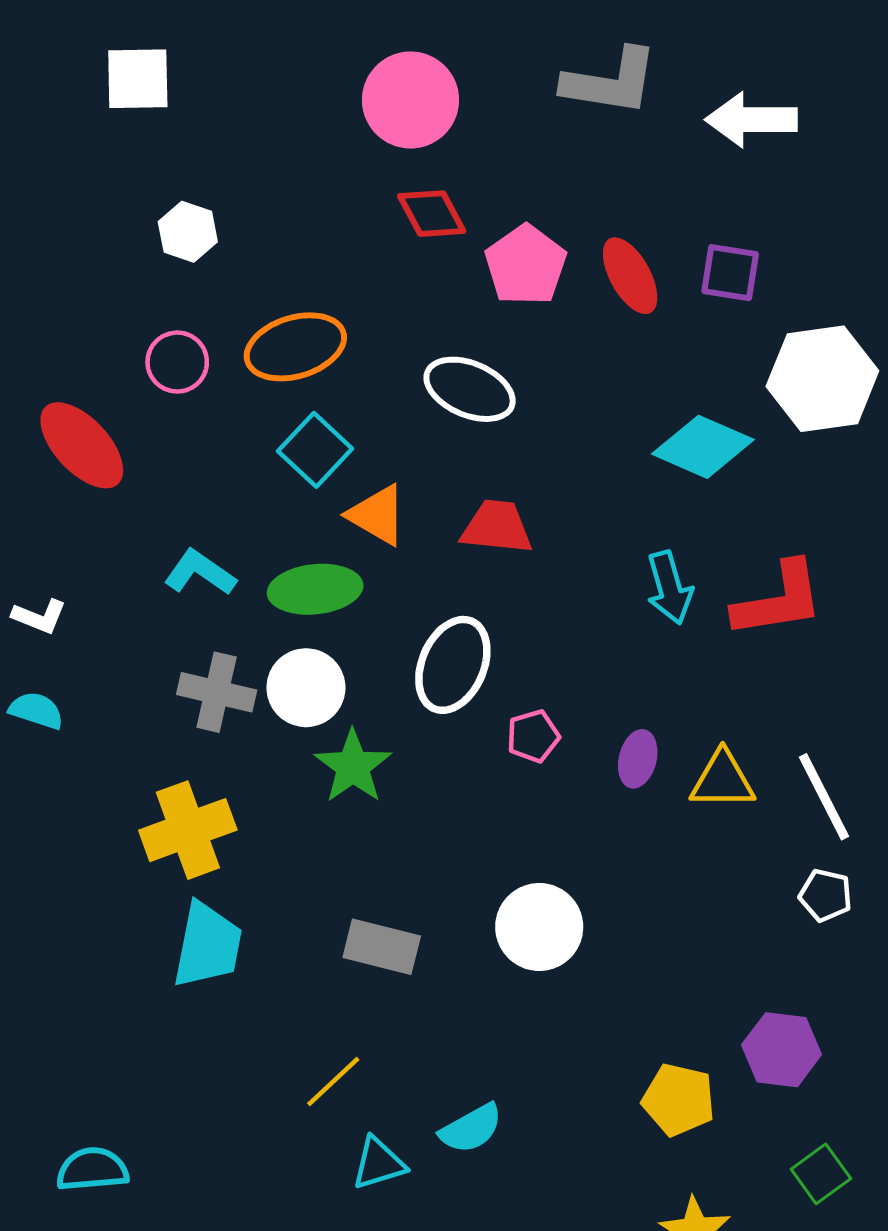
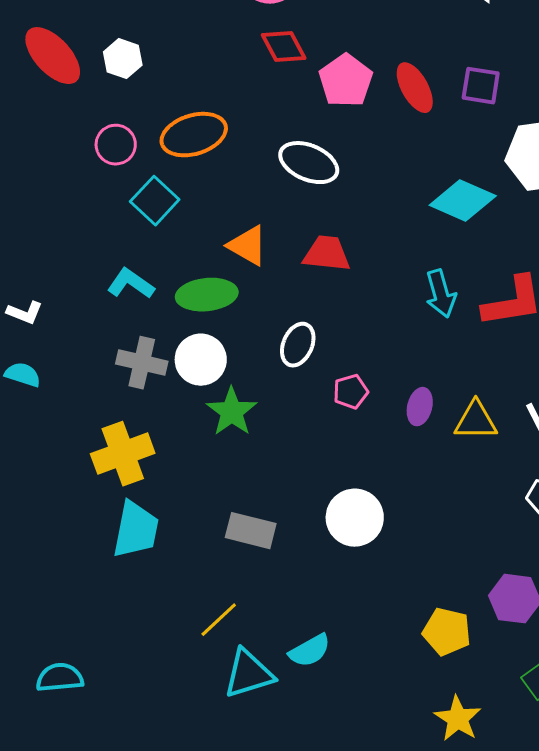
red ellipse: (82, 445) -> (53, 56), moved
cyan square: (315, 450) -> (155, 201), moved
white ellipse: (453, 665) -> (298, 345), size x0.7
cyan triangle: (379, 1163) -> (249, 674), size x1.4

